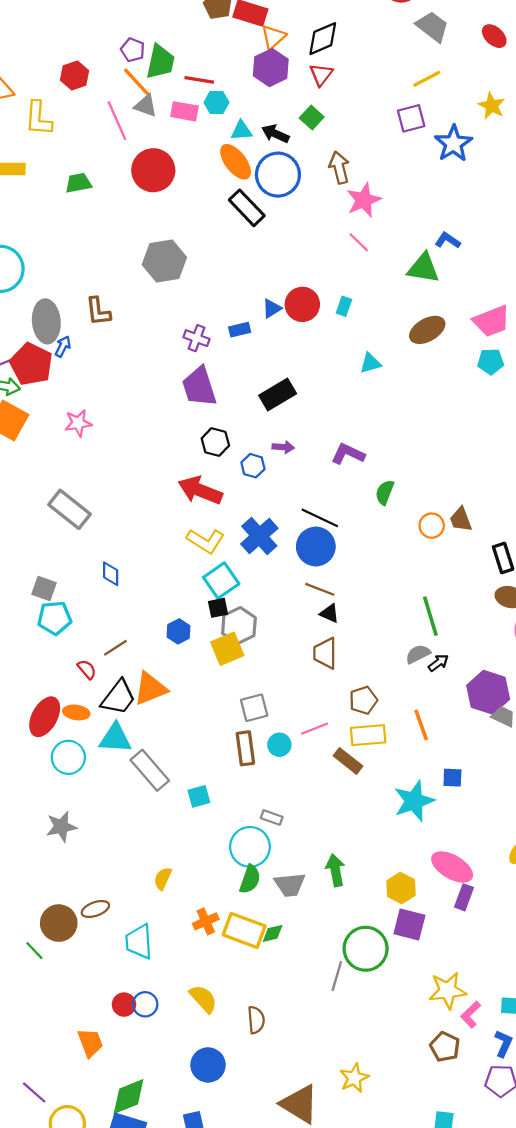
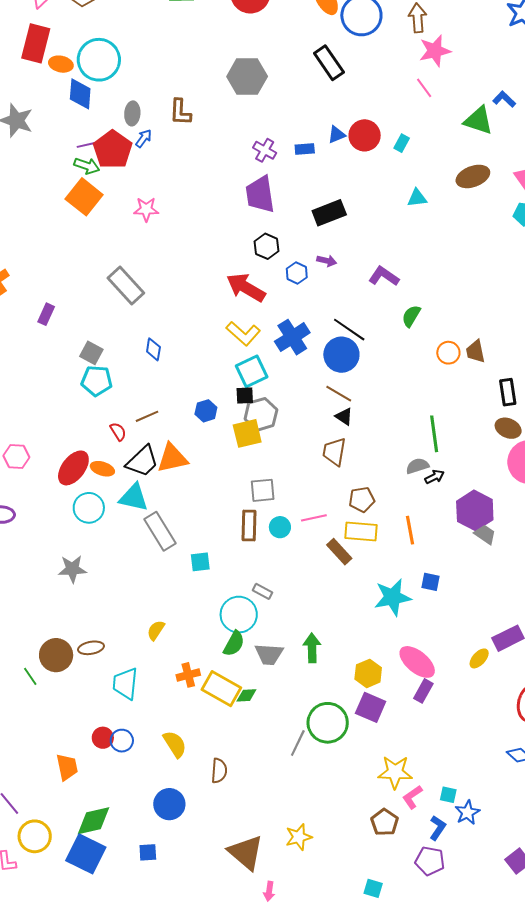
black rectangle: (247, 208) -> (329, 63), moved
gray ellipse: (46, 321) -> (132, 113), size x0.6

